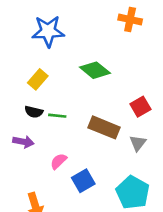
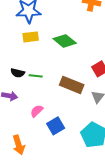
yellow rectangle: (38, 79) -> (31, 37), moved, turned 42

